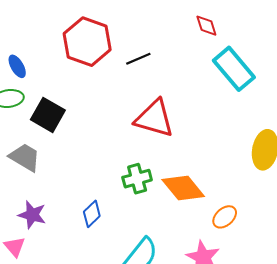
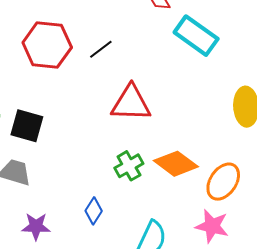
orange ellipse: (225, 217) -> (223, 182), size x1.5

